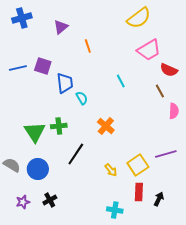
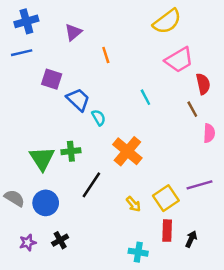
blue line: (18, 68) -> (22, 53), moved
red semicircle: (169, 70) -> (203, 84), turned -126
blue trapezoid: (65, 83) -> (78, 100), turned -40
orange cross: (106, 126) -> (127, 151), size x1.4

